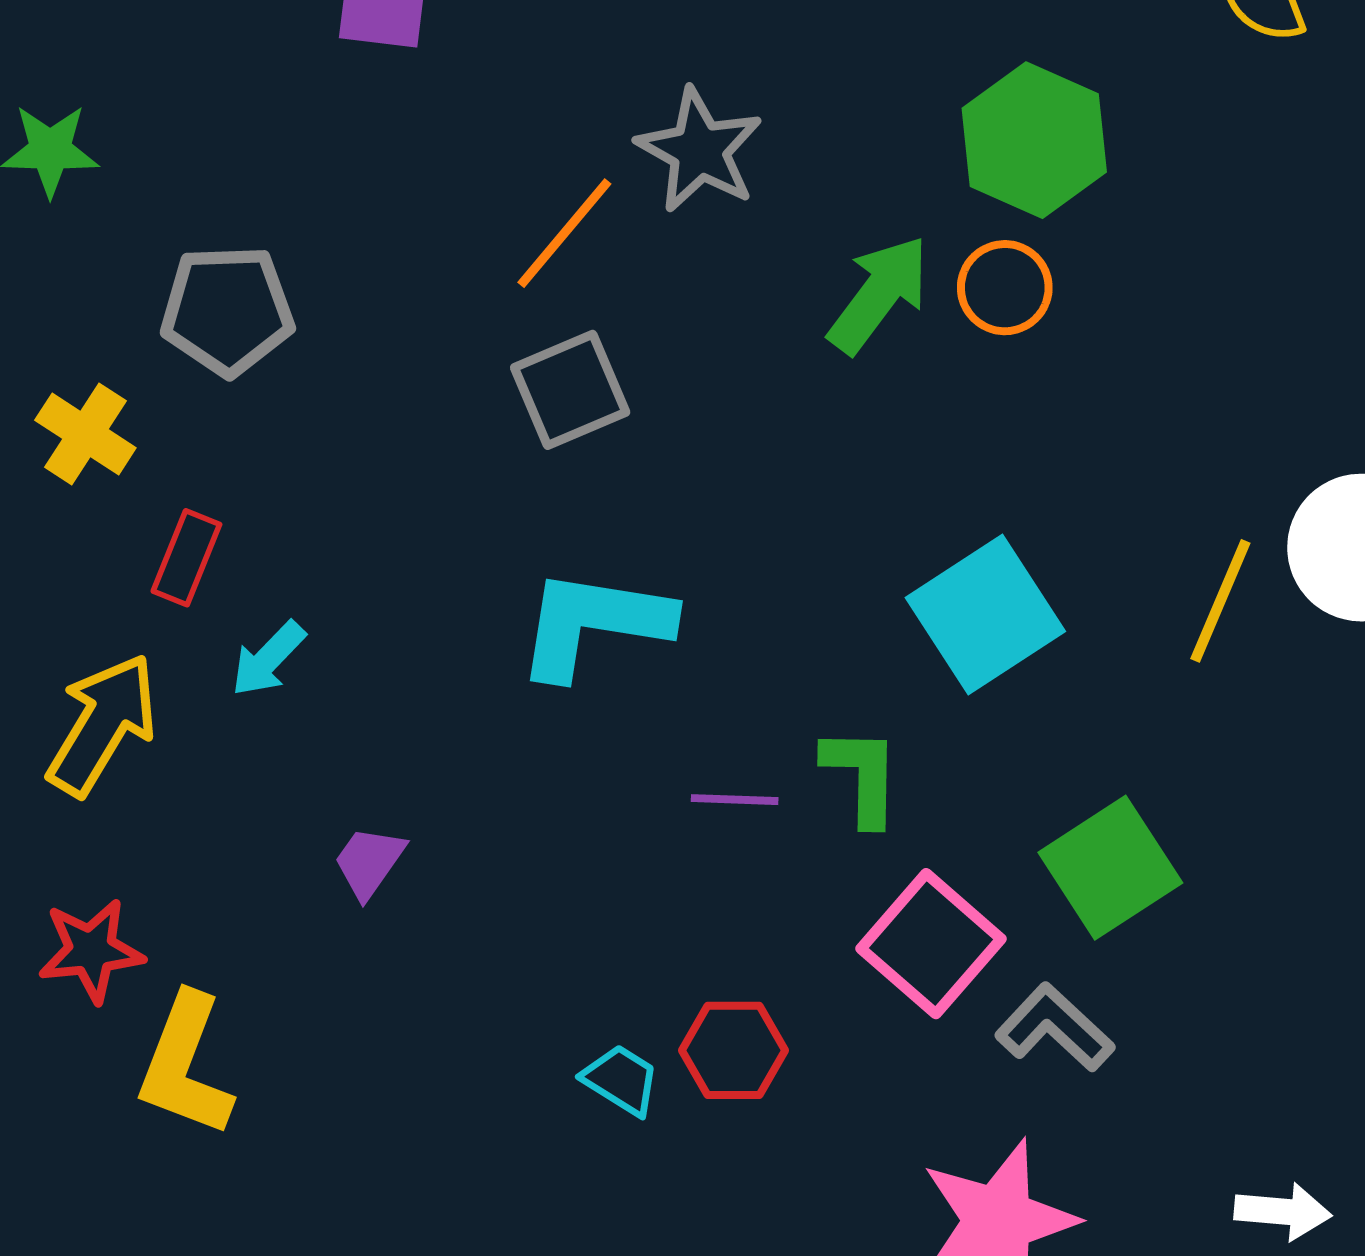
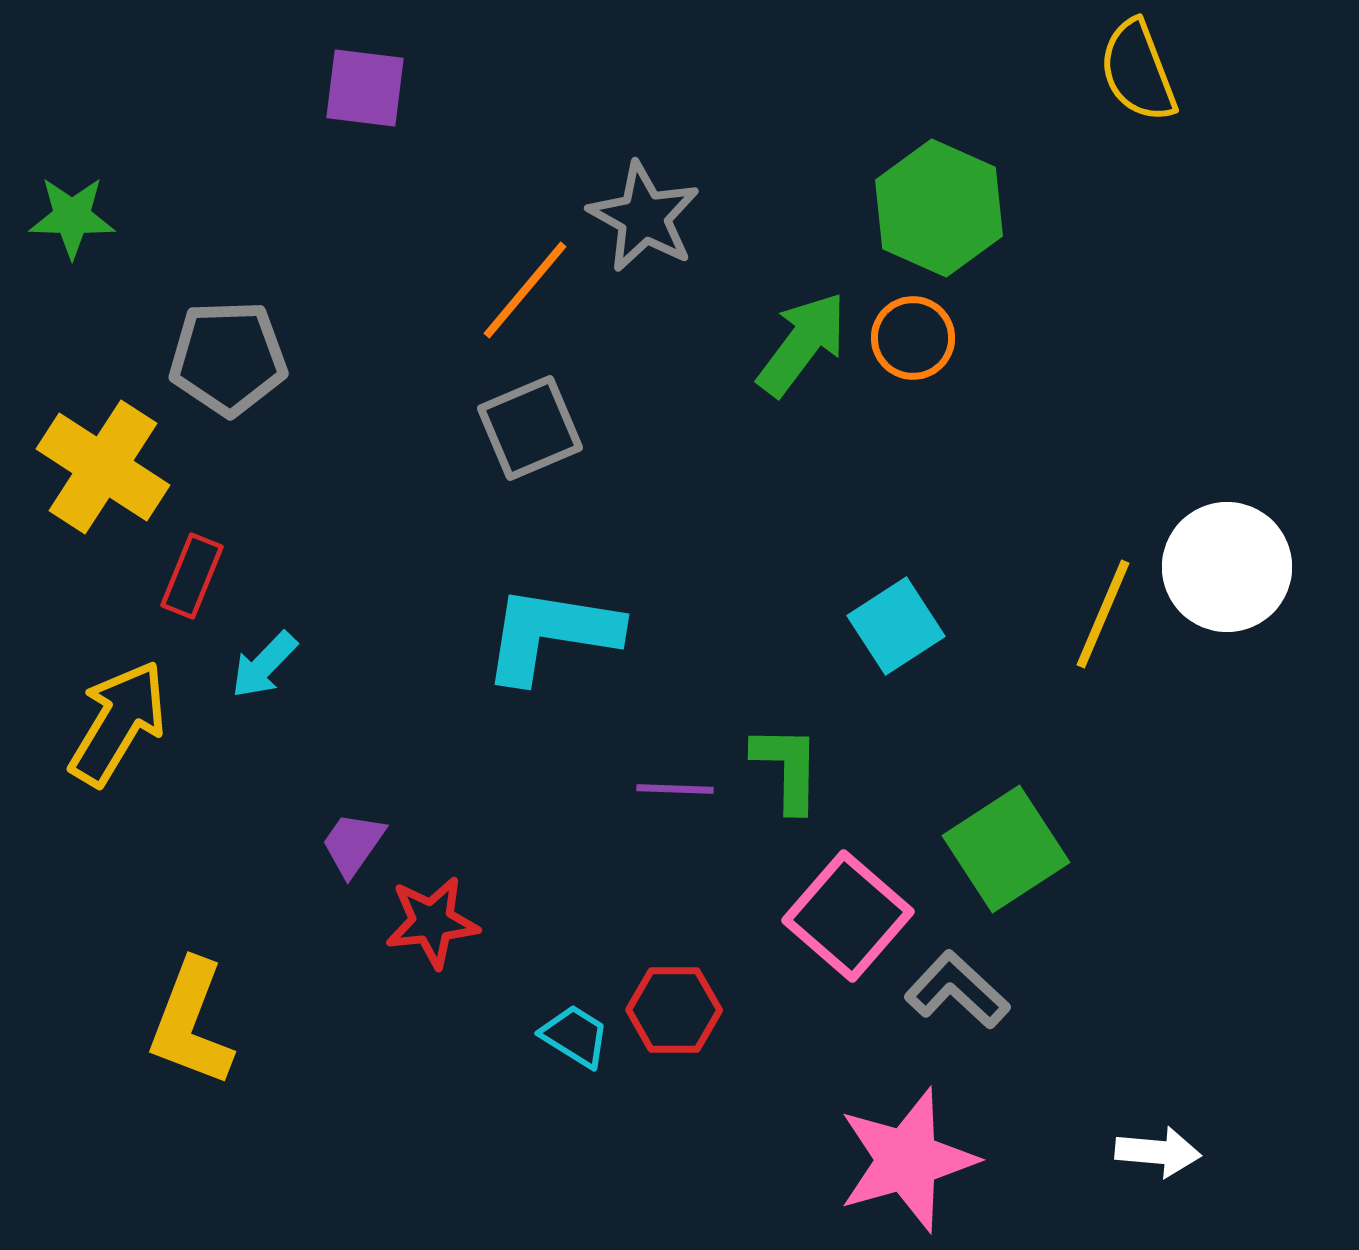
yellow cross: (85, 434) -> (103, 467), size x1.5
cyan square: (985, 615) -> (896, 626), size x0.7
red star: (91, 950) -> (432, 922), moved

